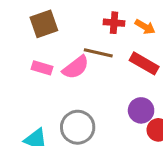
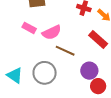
brown line: (98, 53) -> (65, 51), moved

